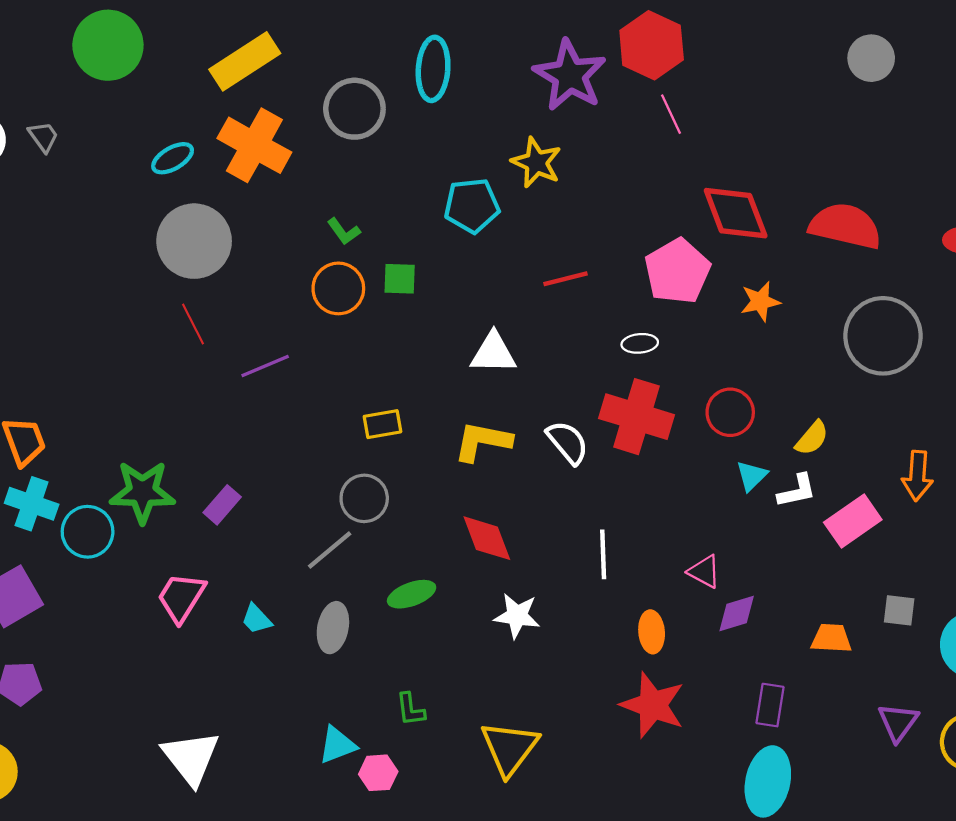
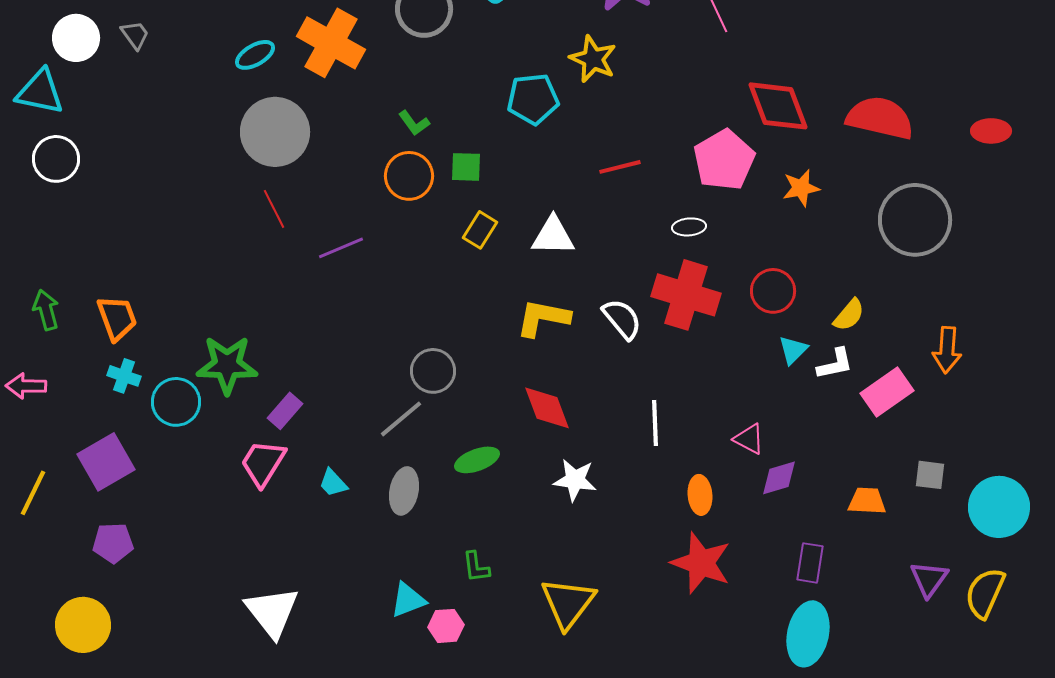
yellow rectangle: (382, 424) -> (480, 230), moved, turned -48
cyan cross: (32, 504) -> (124, 376), size x0.7
purple rectangle: (222, 505) -> (285, 411), moved

